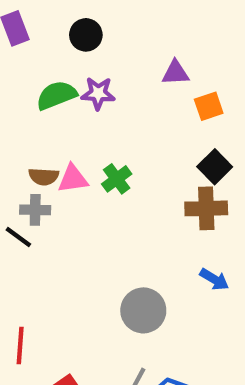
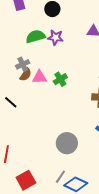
brown semicircle: (44, 177) -> (26, 75), turned -64
gray cross: (35, 210) -> (23, 64), moved, turned -32

